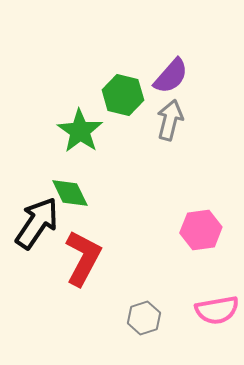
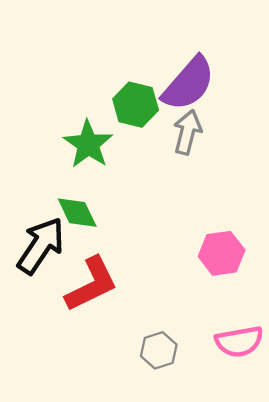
purple semicircle: (171, 76) -> (188, 84), size x1.4
red L-shape: (83, 258) -> (91, 284), turned 36

